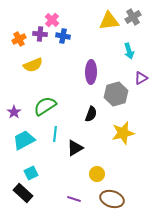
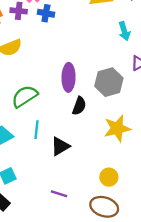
purple ellipse: (91, 72) -> (69, 77), moved
yellow circle: (97, 174) -> (109, 177), moved
purple line: (74, 199) -> (59, 194), moved

